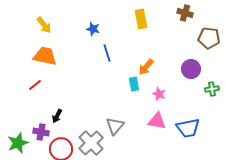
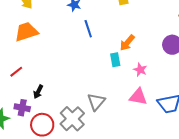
orange trapezoid: (45, 56) -> (26, 32), turned -30
red line: (35, 85) -> (16, 72), moved

